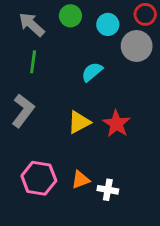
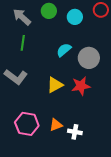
gray circle: (137, 46) -> (89, 58), moved
gray L-shape: (23, 111) -> (16, 77), turned 90
red star: (116, 124) -> (81, 86), turned 30

